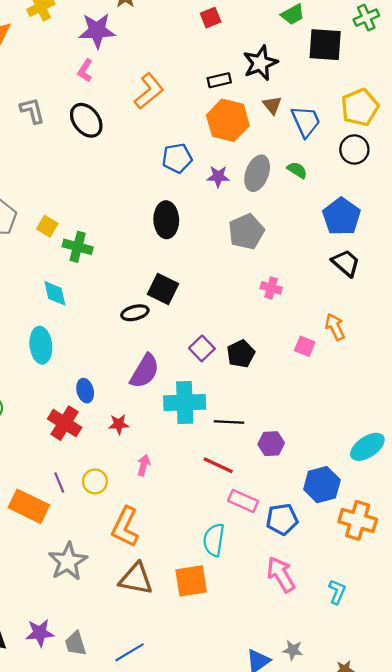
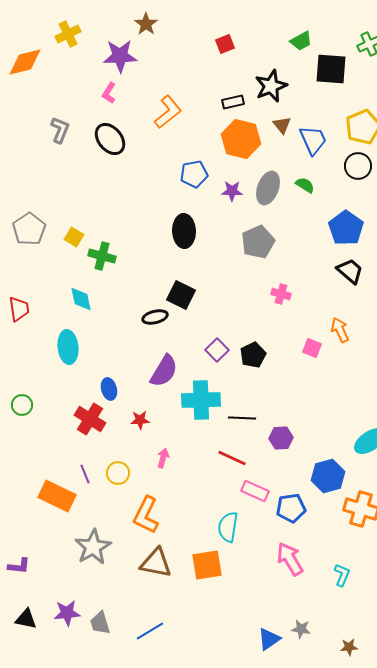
gray L-shape: (32, 111) -> (60, 130), turned 36

